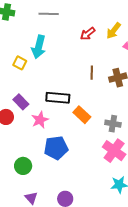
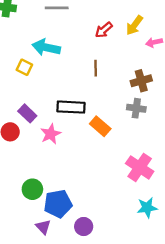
cyan arrow: (39, 47) -> (46, 47), turned 90
brown line: (92, 73) -> (96, 68), moved
gray cross: (113, 124) -> (136, 108), moved
blue pentagon: (56, 148) -> (58, 204), moved

